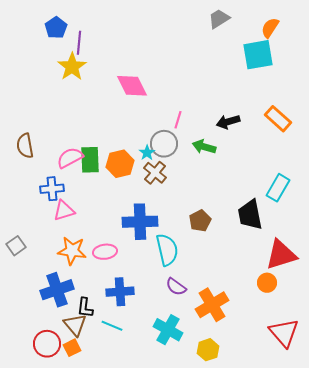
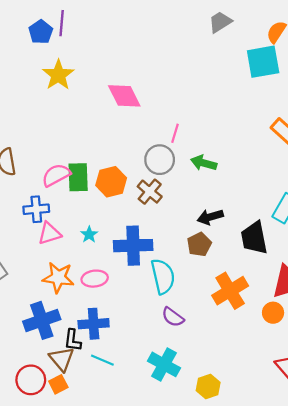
purple line: (79, 43) -> (62, 23), moved
black arrow: (228, 122) -> (210, 217), moved
cyan star: (147, 153) -> (89, 235), moved
blue cross: (120, 292) -> (94, 324), moved
orange cross: (212, 305) -> (230, 291), moved

